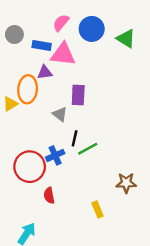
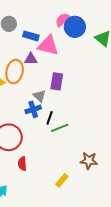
pink semicircle: (61, 23) -> (62, 20), moved
blue cross: (55, 155) -> (33, 109), moved
yellow rectangle: (98, 209) -> (62, 180), turned 56

